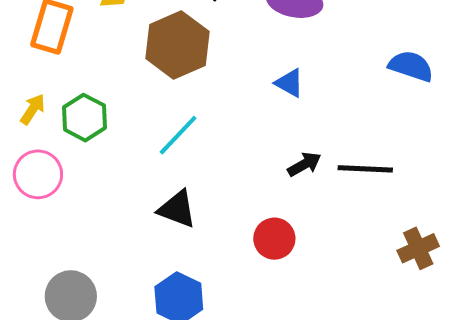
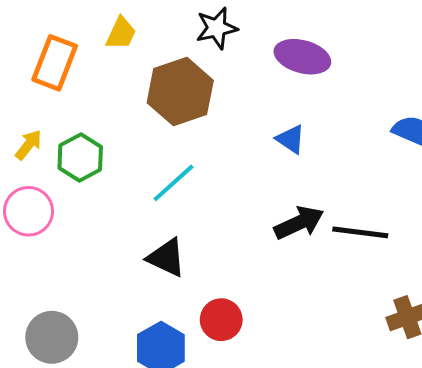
black arrow: (304, 164) -> (299, 223), size x1.4
red circle: (274, 239) -> (221, 320), moved

